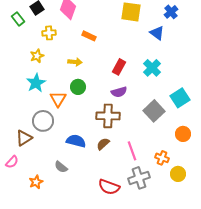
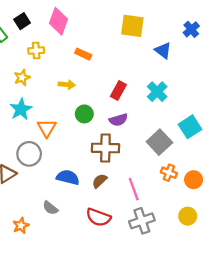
blue cross: (171, 12) -> (191, 29), moved
green circle: (78, 87) -> (84, 114), moved
orange circle: (183, 134) -> (194, 180), moved
orange cross: (162, 158) -> (169, 173), moved
red semicircle: (109, 187) -> (98, 217), moved

